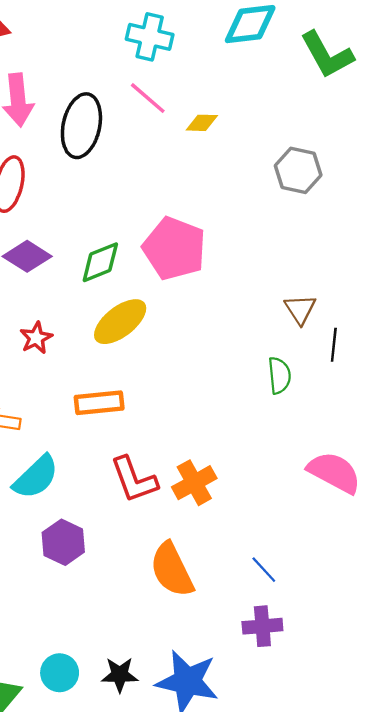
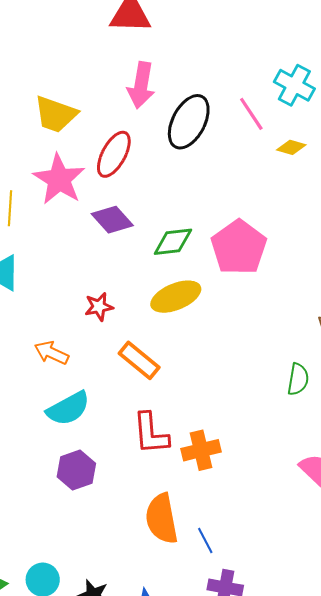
cyan cross: (150, 37) -> (294, 85), moved
red star: (36, 338) -> (99, 307), moved
orange rectangle: (99, 403) -> (139, 360), turned 30
blue line: (264, 570) -> (205, 541), moved

